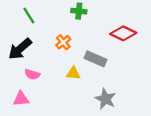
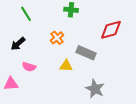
red diamond: (123, 33) -> (111, 30), turned -40
black arrow: (20, 49) -> (18, 44), size x0.7
pink triangle: (21, 99) -> (11, 84), moved

